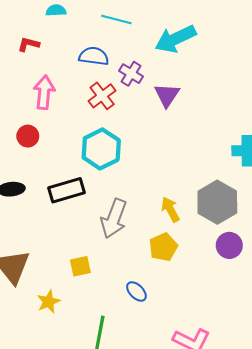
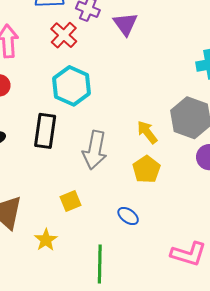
black rectangle: (66, 190) -> (45, 131), turned -56

